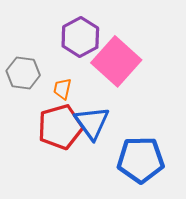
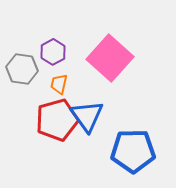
purple hexagon: (80, 37) -> (53, 52), moved, size x0.7

